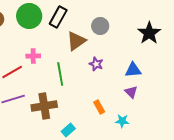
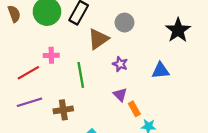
purple triangle: (131, 92) -> (120, 95), moved
brown cross: (44, 106) -> (63, 110), size x0.7
orange rectangle: (99, 107) -> (134, 109), moved

